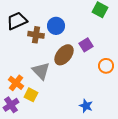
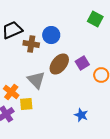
purple square: (86, 45) -> (82, 63), moved
yellow square: (31, 95) -> (26, 104), turned -32

